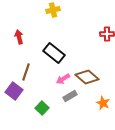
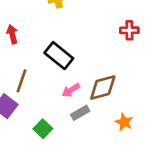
brown diamond: (87, 77) -> (103, 88), turned -55

